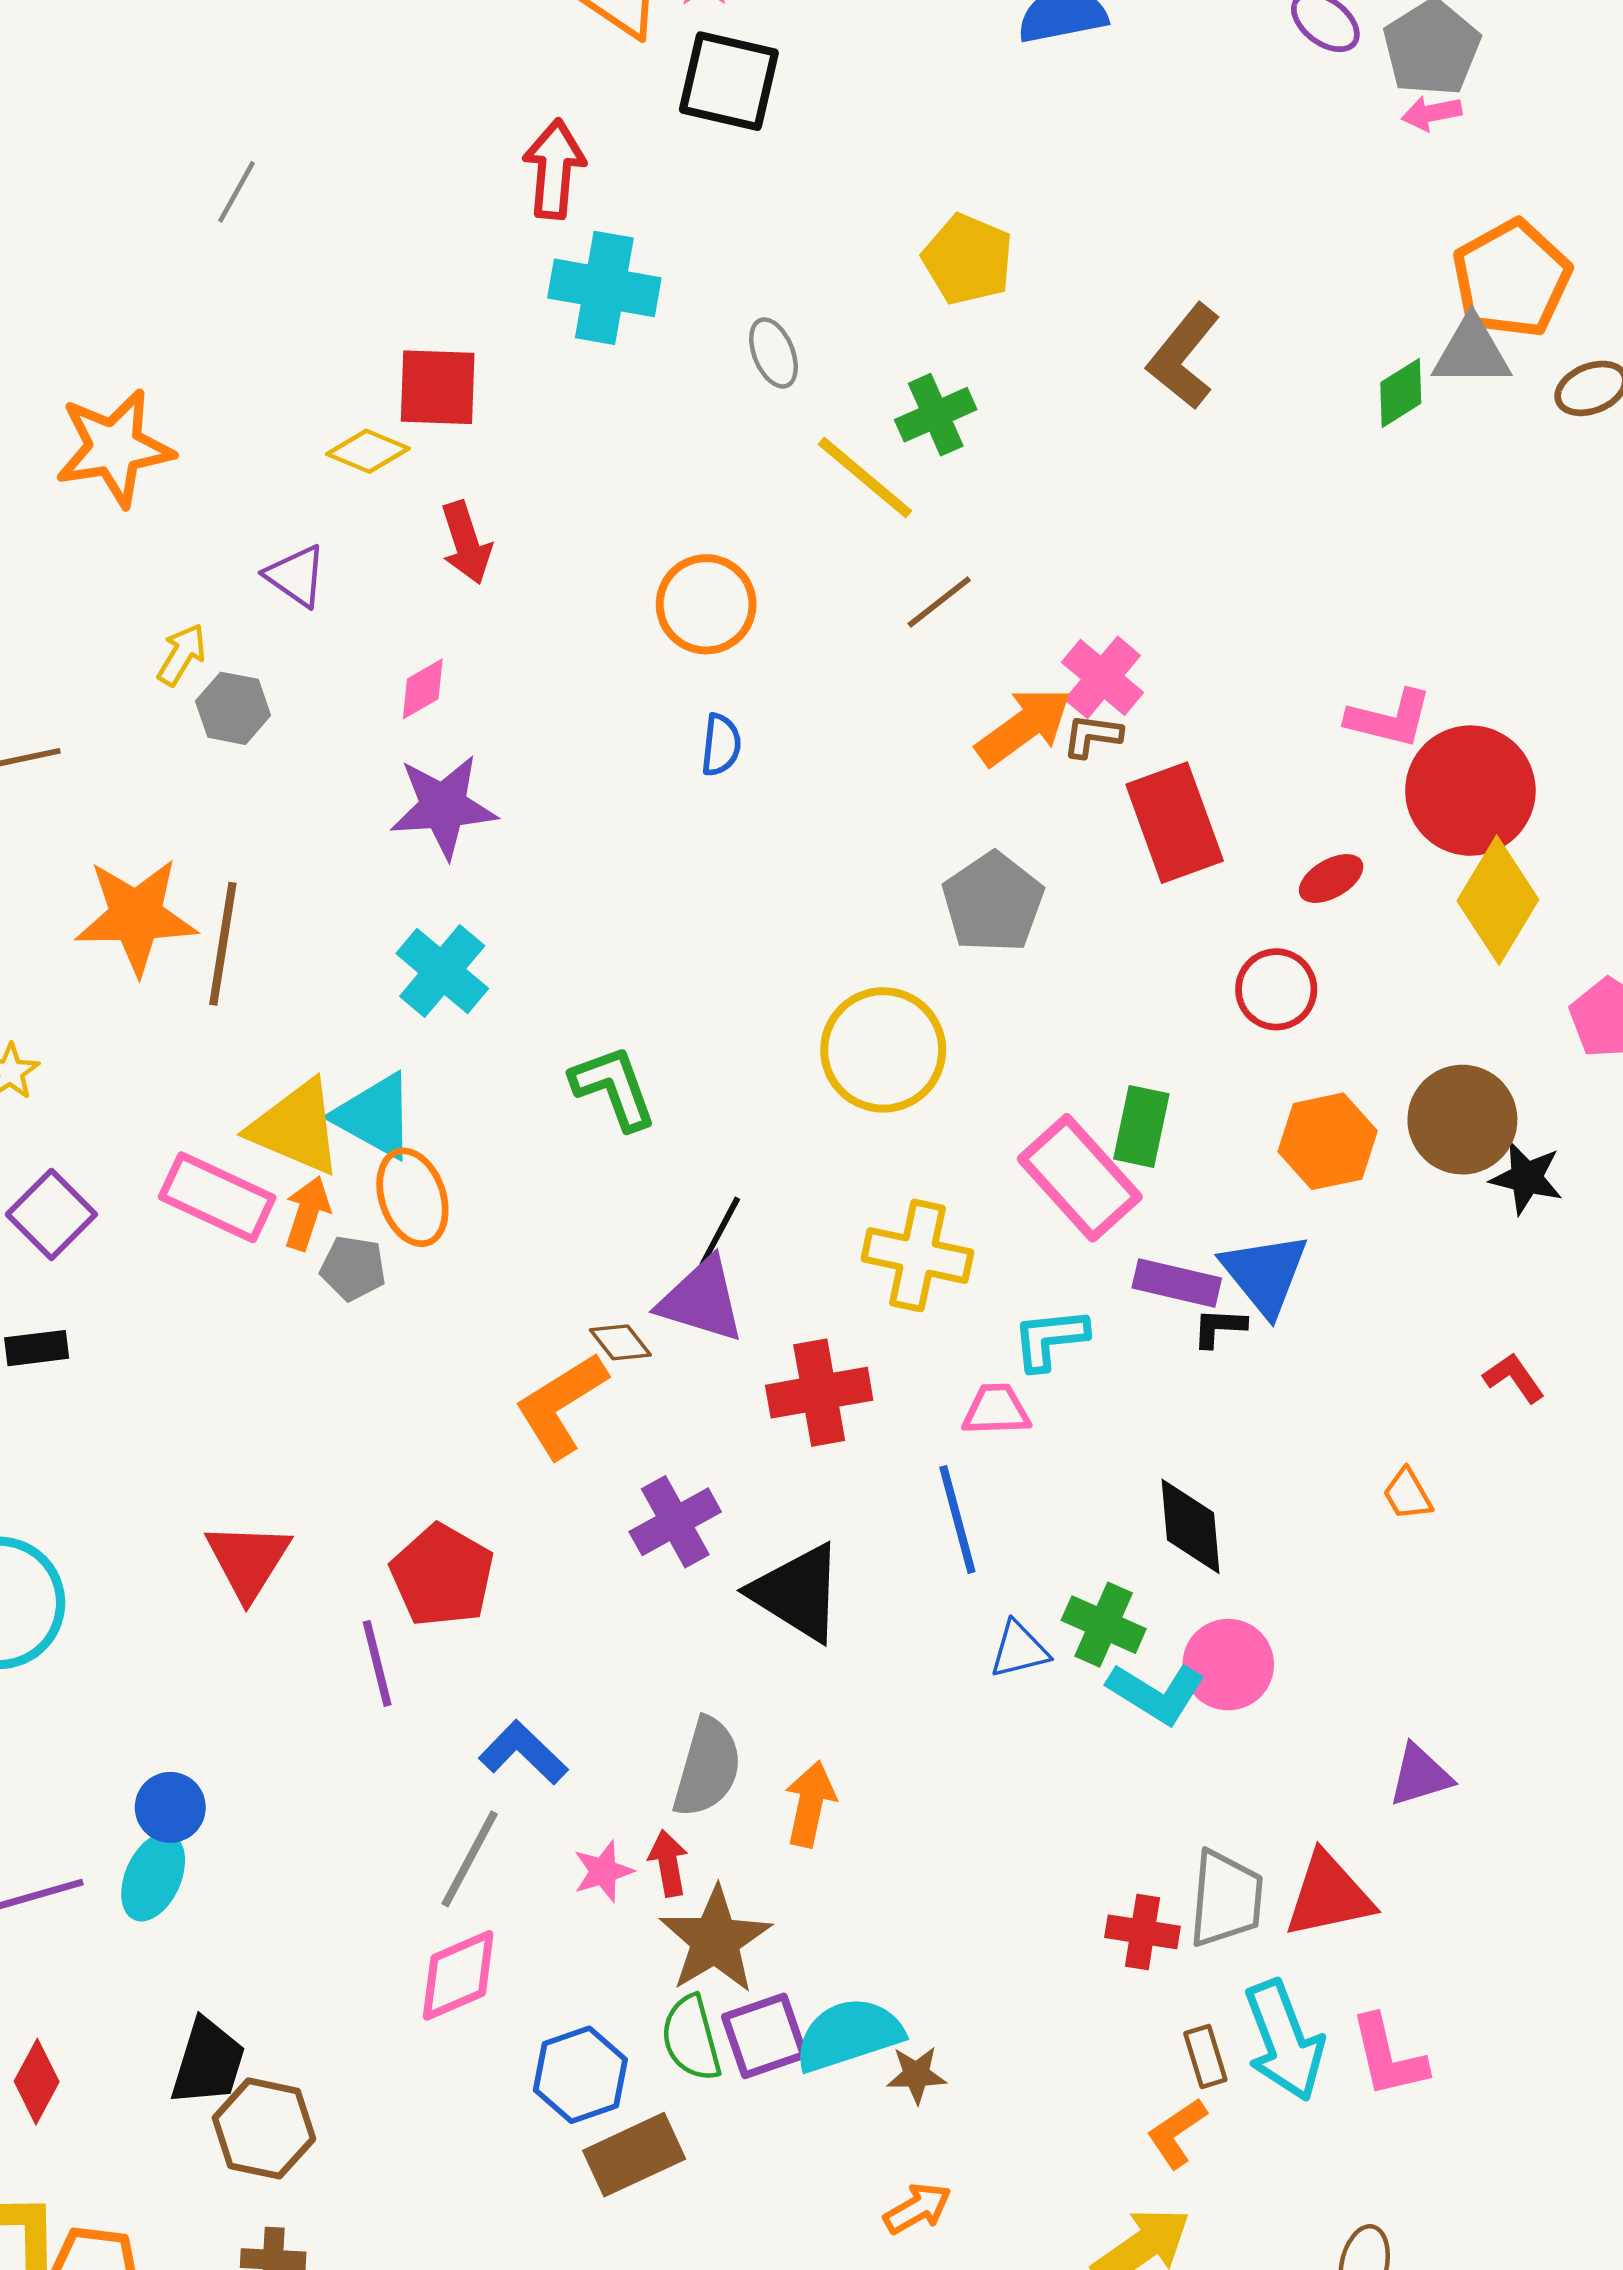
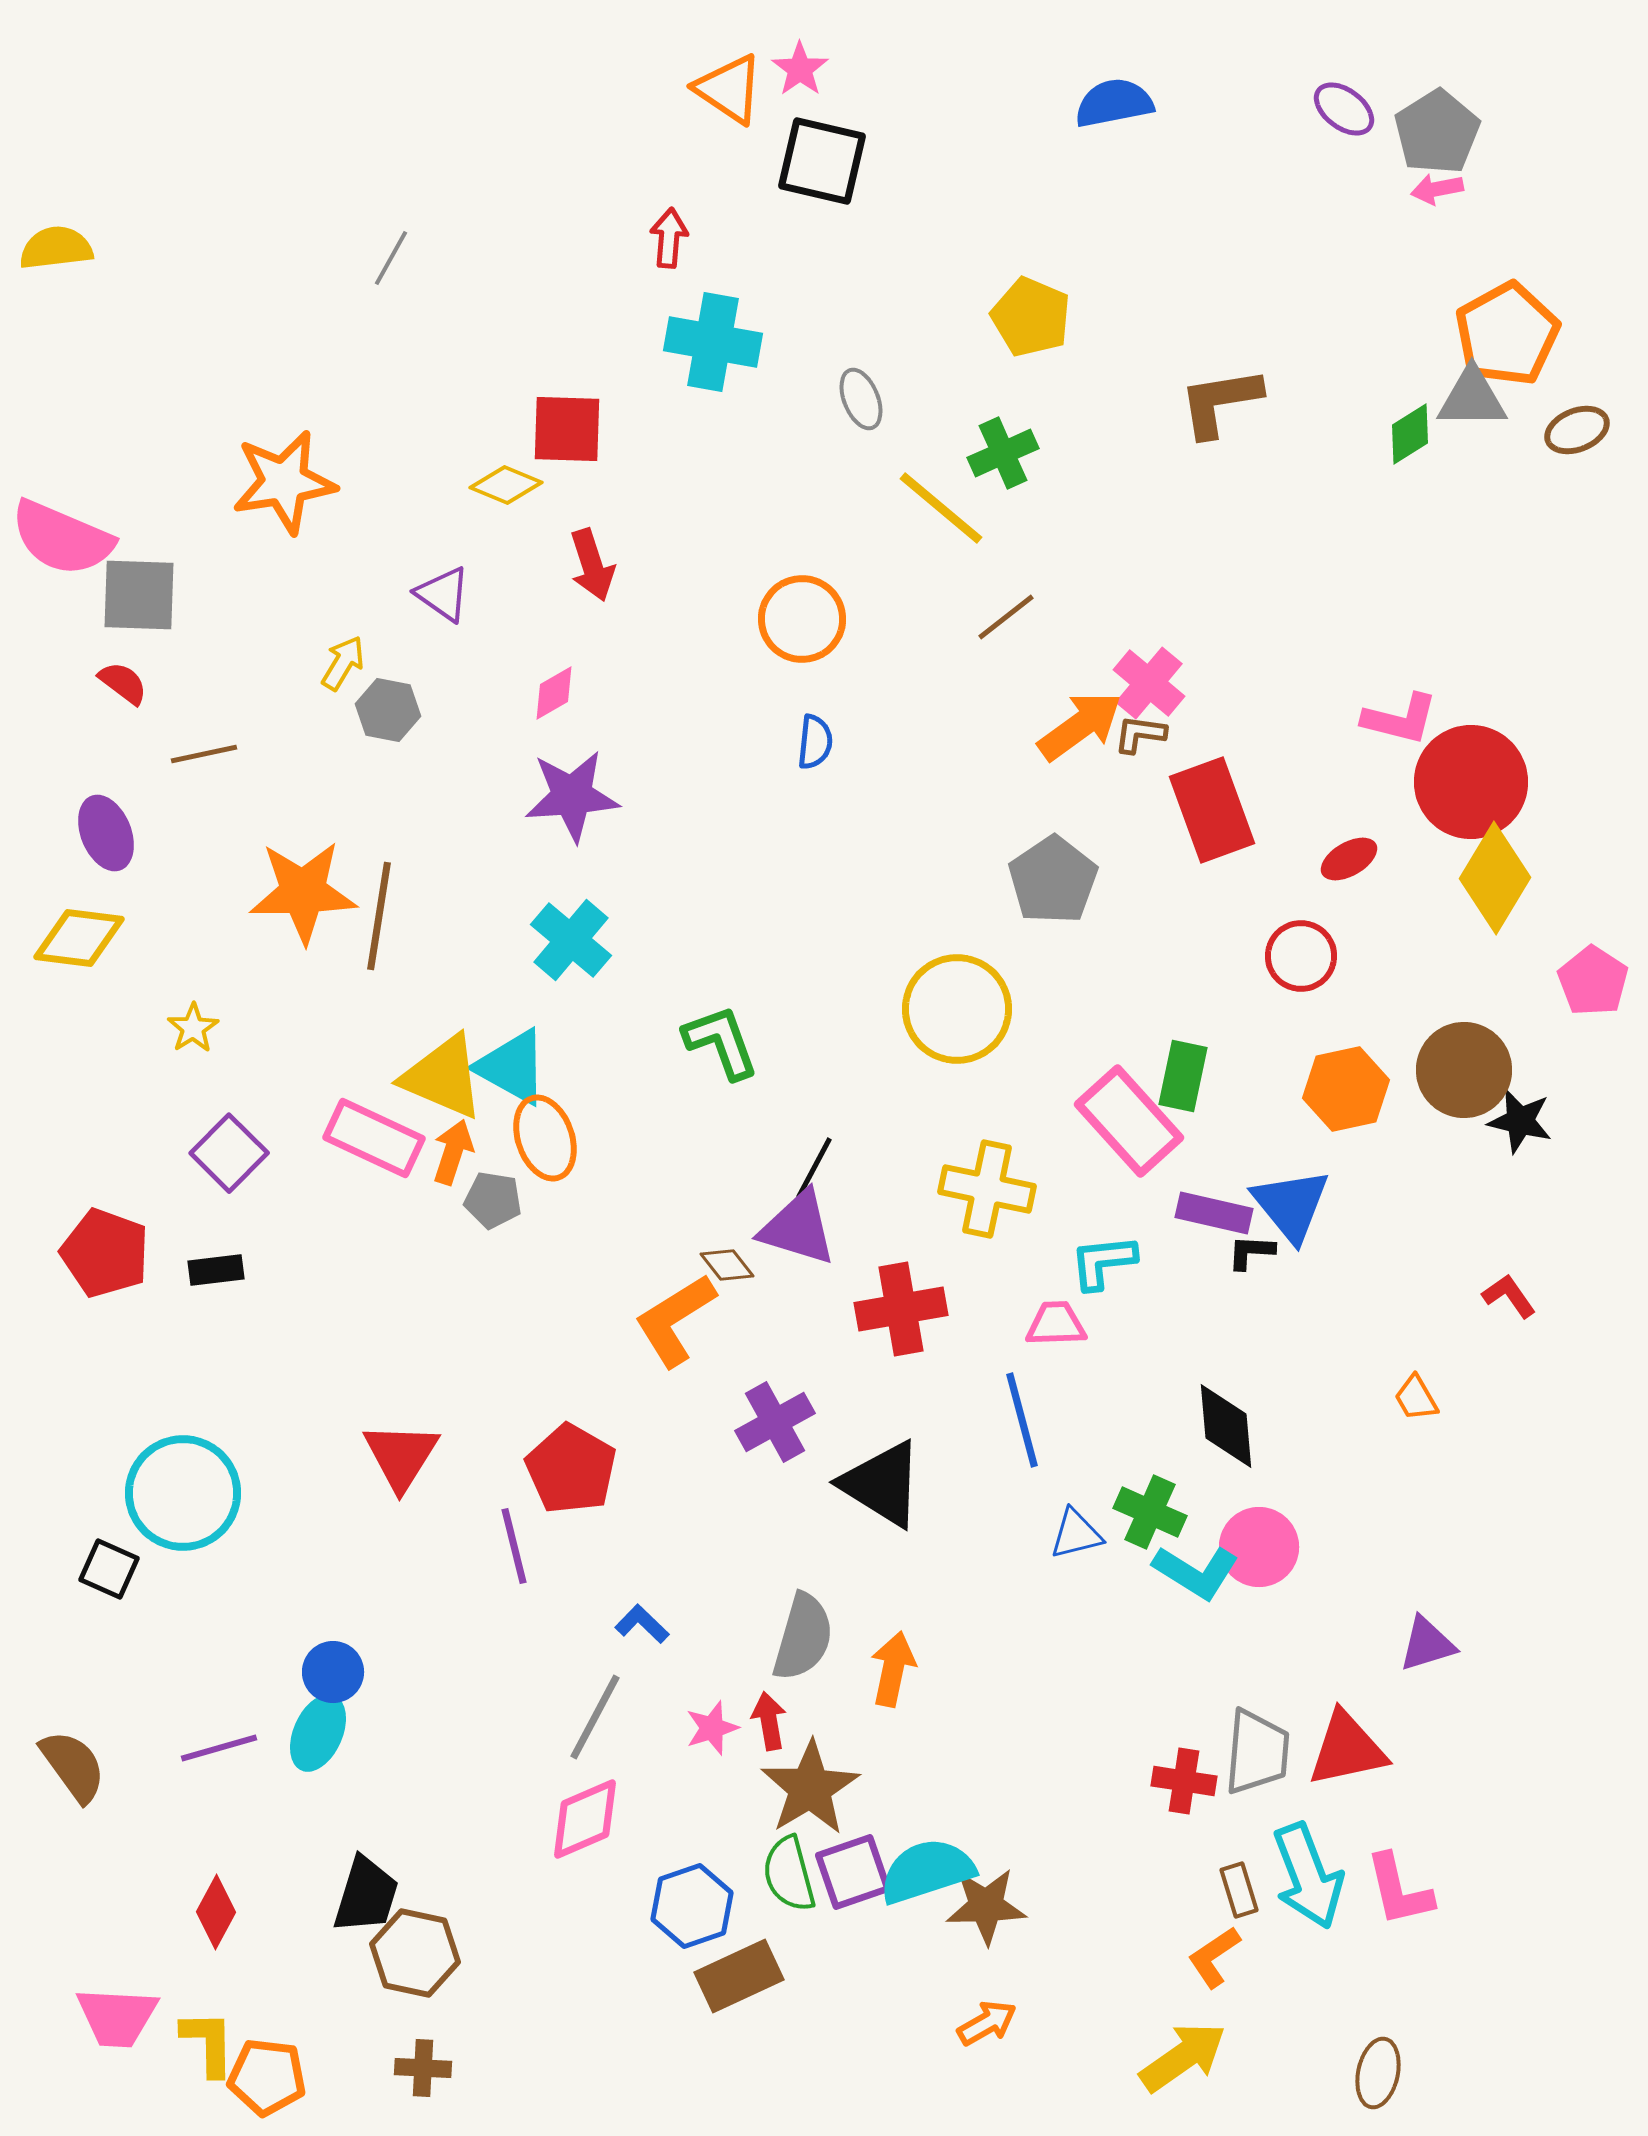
red arrow: (554, 169) -> (669, 238), size x0.7
brown L-shape: (1184, 356) -> (1220, 402), turned 42
blue L-shape: (523, 1753) -> (642, 1624), size x0.7
brown star: (916, 2075) -> (986, 1906), size x1.5

